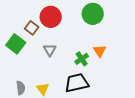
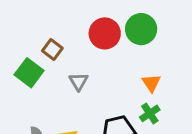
red circle: (51, 17) -> (105, 33), moved
green cross: (82, 59) -> (150, 113), moved

